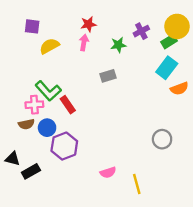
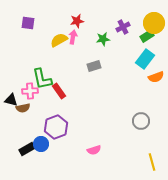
yellow semicircle: (49, 46) -> (59, 40), moved
green L-shape: (48, 91) -> (42, 79), turned 30
blue circle: (47, 128) -> (41, 144), moved
black triangle: (13, 159) -> (11, 100), moved
yellow line: (137, 184) -> (152, 162), moved

